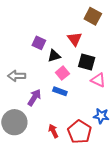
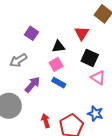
purple square: (39, 43) -> (31, 33), moved
pink square: (62, 73) -> (56, 64), moved
gray arrow: (17, 76) -> (18, 60), turned -42

